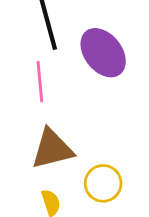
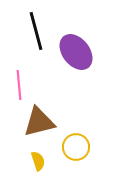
pink line: (40, 82) -> (19, 85), moved

